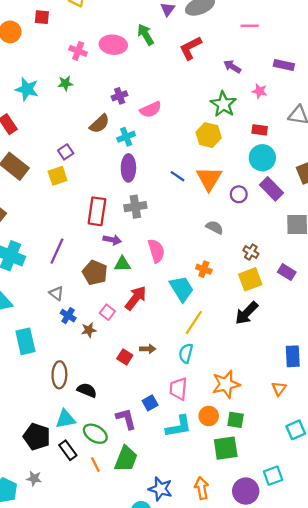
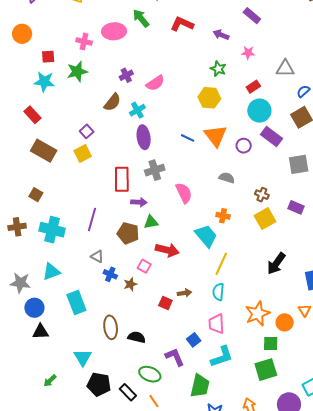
red square: (42, 17) -> (48, 57), moved
red L-shape: (190, 48) -> (182, 24), turned 60
purple rectangle: (284, 65) -> (252, 16), moved, turned 36
green star: (65, 83) -> (77, 72), size x1.5
green star: (223, 104) -> (218, 69), size x0.7
red rectangle: (260, 130) -> (253, 87), turned -32
pink semicircle: (156, 251) -> (184, 193), moved
red arrow: (136, 298) -> (167, 250), turned 75
black arrow: (247, 313) -> (276, 263), moved
orange circle: (209, 416) -> (285, 322), moved
cyan triangle: (66, 419) -> (83, 357), moved, turned -42
green trapezoid: (126, 459) -> (200, 386), moved

